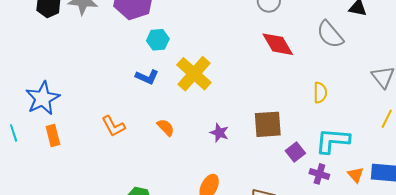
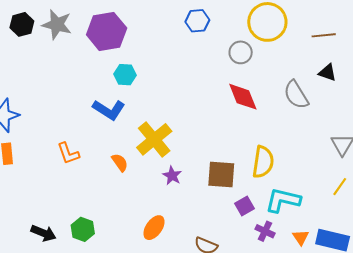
yellow cross: (194, 74) -> (154, 139), moved
blue L-shape: (147, 77) -> (109, 110), size x1.4
yellow semicircle: (320, 93) -> (263, 162), moved, size x1.5

